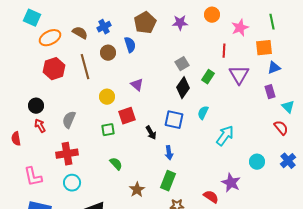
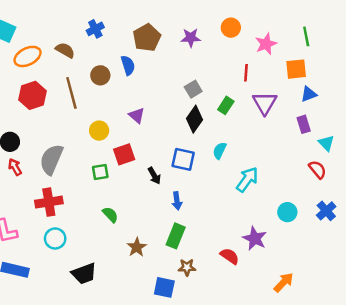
blue cross: (104, 27) -> (95, 29), moved
gray semicircle: (69, 120) -> (51, 159), size x1.4

